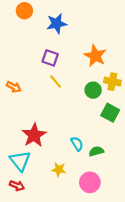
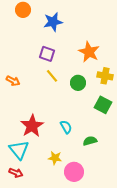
green circle: (93, 90) -> (78, 83), moved
cyan semicircle: (77, 144) -> (66, 127), moved
pink circle: (90, 182) -> (74, 172), moved

